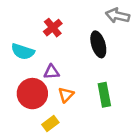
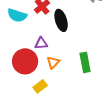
black ellipse: (98, 44) -> (61, 20), moved
cyan semicircle: (23, 52) -> (17, 15), moved

